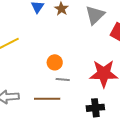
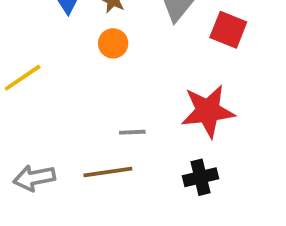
orange circle: (55, 62) -> (113, 43), moved

